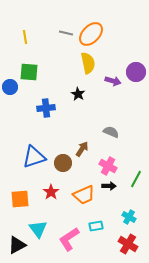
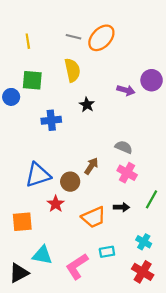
yellow semicircle: (88, 63) -> (72, 70), moved
pink cross: (108, 166) -> (127, 173), moved
red star: (51, 192) -> (56, 204), moved
cyan triangle: (38, 229) -> (42, 255), turned -42

